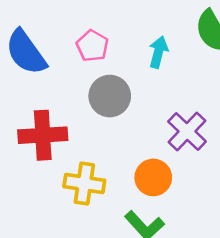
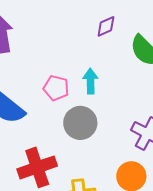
cyan arrow: (158, 52) -> (90, 81), moved

